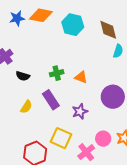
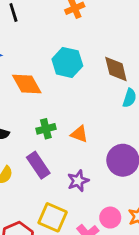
orange diamond: (41, 15) -> (27, 84), moved, turned 50

